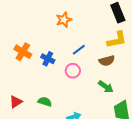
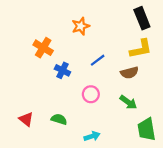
orange cross: (23, 52) -> (43, 48), moved
pink circle: (73, 71) -> (91, 94), moved
red triangle: (16, 102) -> (26, 119), turned -48

